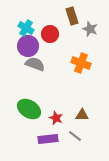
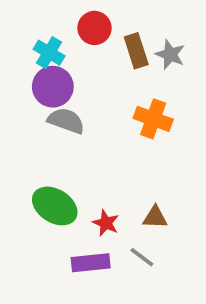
brown rectangle: (72, 16) -> (136, 51), moved
red circle: (50, 34) -> (94, 28), moved

